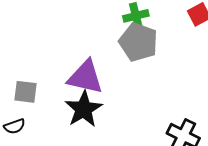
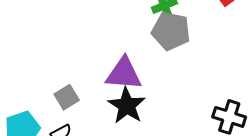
gray square: (25, 92) -> (67, 97), turned -30

